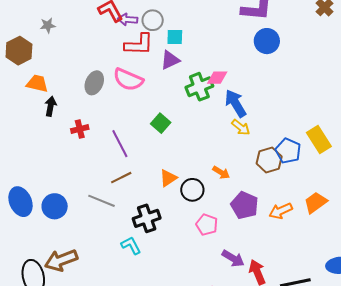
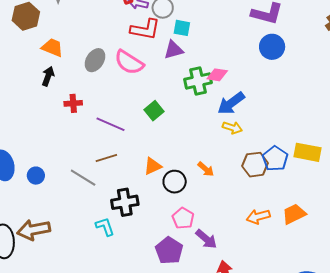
orange trapezoid: (37, 83) -> (52, 48), moved
blue arrow: (235, 103) -> (231, 103), turned -104
yellow arrow: (241, 127) -> (232, 128), turned -30
yellow rectangle: (319, 139) -> (307, 152), turned -56
purple line: (120, 144) -> (110, 124), turned -48
purple pentagon: (245, 205) -> (169, 251), moved
blue circle: (55, 206) -> (36, 176), size x0.7
purple arrow: (233, 258) -> (206, 239), moved

